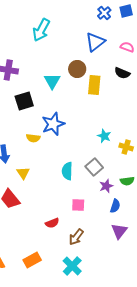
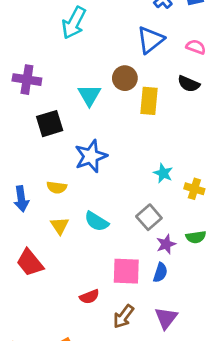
yellow semicircle: (33, 138) -> (57, 187), moved
cyan semicircle: (67, 171) -> (96, 221), moved, turned -60
yellow triangle: (23, 173) -> (60, 226), moved
pink square: (78, 205) -> (126, 271), size x1.5
blue semicircle: (115, 206) -> (160, 273), moved
purple triangle: (119, 231) -> (166, 318), moved

